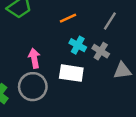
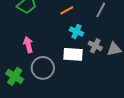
gray cross: (101, 51) -> (95, 46), moved
pink arrow: (34, 58) -> (28, 45), moved

